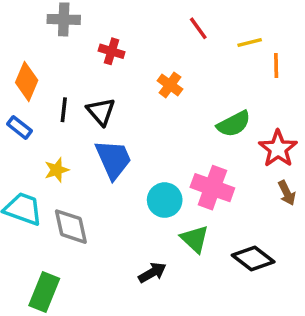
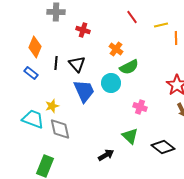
green semicircle: (234, 124) -> (129, 67), moved
yellow star: (57, 170) -> (52, 106), moved
pink cross: (212, 188) -> (140, 107), size x0.6
cyan circle: (165, 200) -> (111, 83), moved

